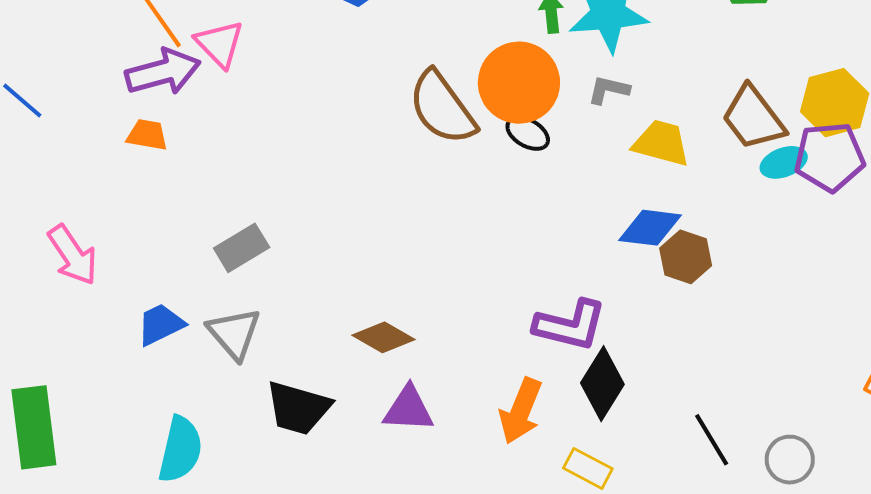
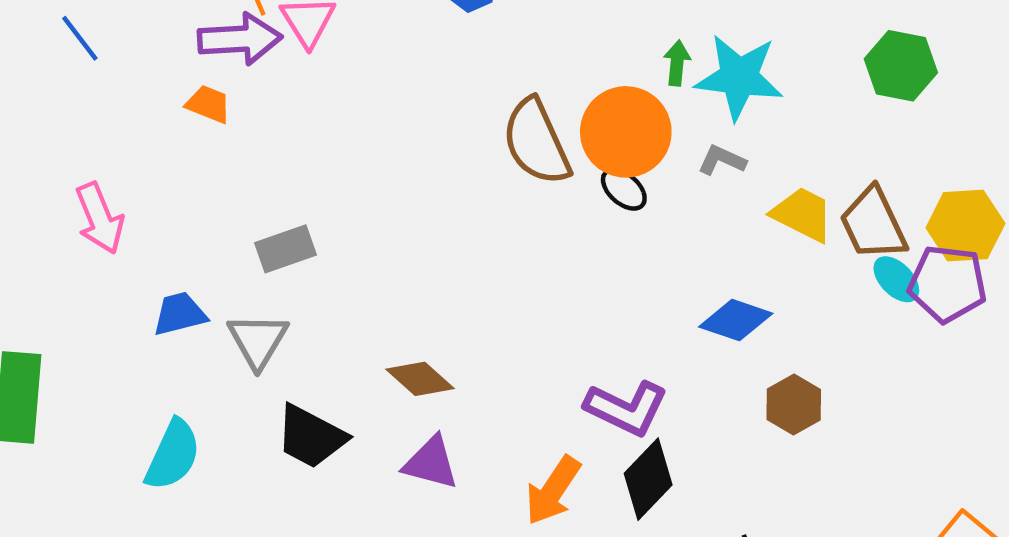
yellow trapezoid: (661, 143) -> (803, 214), moved
cyan ellipse: (784, 162) -> (896, 279), turned 54
brown hexagon: (686, 257) -> (794, 404), moved

